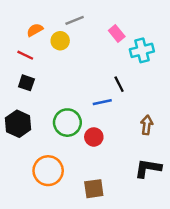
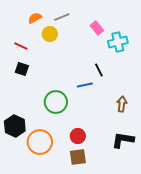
orange semicircle: (35, 30) -> (35, 18), moved
black hexagon: (18, 124) -> (15, 126), moved
red circle: (94, 137) -> (78, 136), moved

